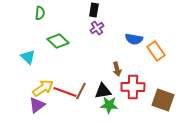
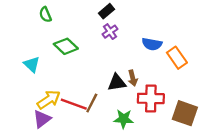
black rectangle: (94, 10) -> (107, 11), turned 40
green semicircle: (40, 13) -> (45, 15), turned 152
black triangle: (103, 91) -> (117, 83), moved

